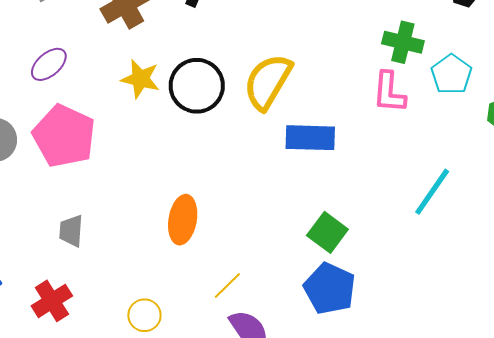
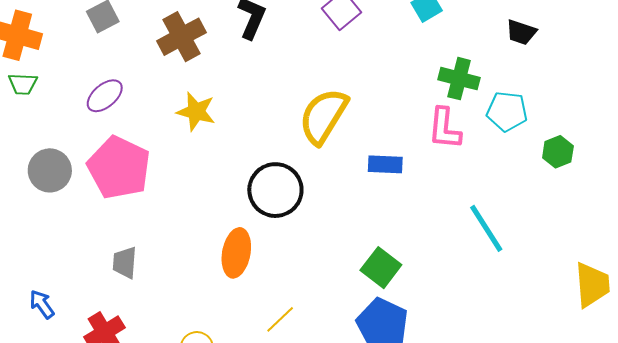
cyan pentagon: (451, 74) -> (507, 111), turned -30
black circle: (197, 86) -> (275, 190), moved
blue rectangle: (310, 138) -> (385, 164), moved, size x0.7
cyan line: (432, 192) -> (486, 228), turned -68

